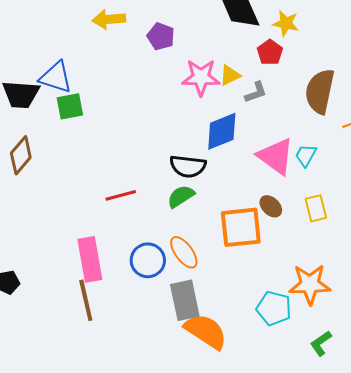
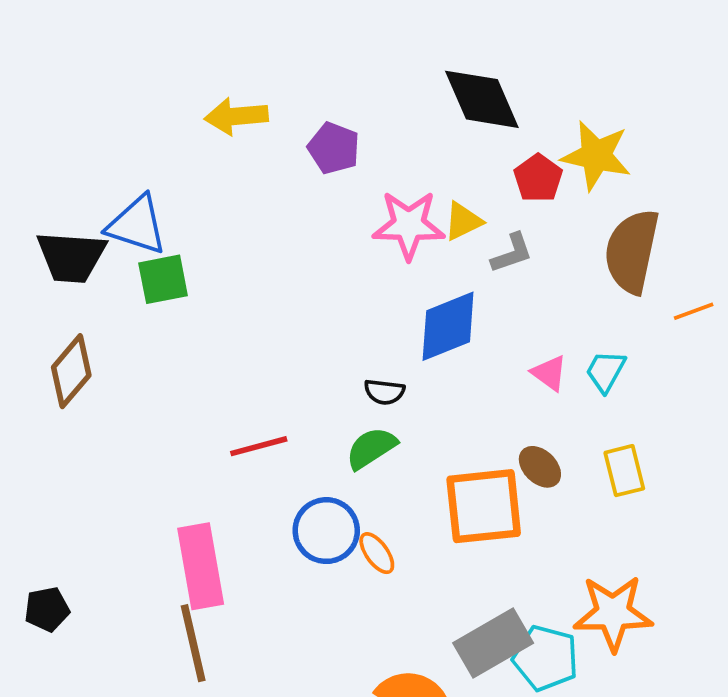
yellow star: (286, 23) -> (596, 156), moved, size x1.4
pink triangle: (276, 156) -> (549, 373), size x0.5
black semicircle: (188, 166) -> (384, 392), size x0.6
orange ellipse: (184, 252) -> (377, 553), size x0.7
blue circle: (148, 260) -> (326, 531), moved
gray rectangle: (185, 300) -> (493, 643), moved, turned 72

